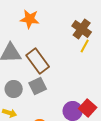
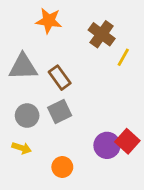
brown cross: (82, 29) -> (102, 34), moved
brown rectangle: (38, 61) -> (60, 78), size x0.7

